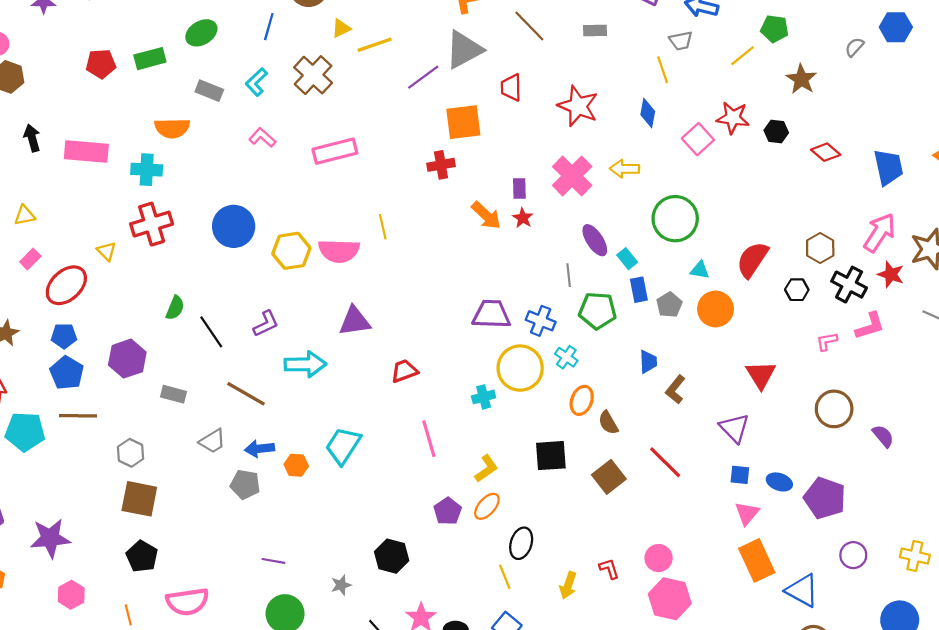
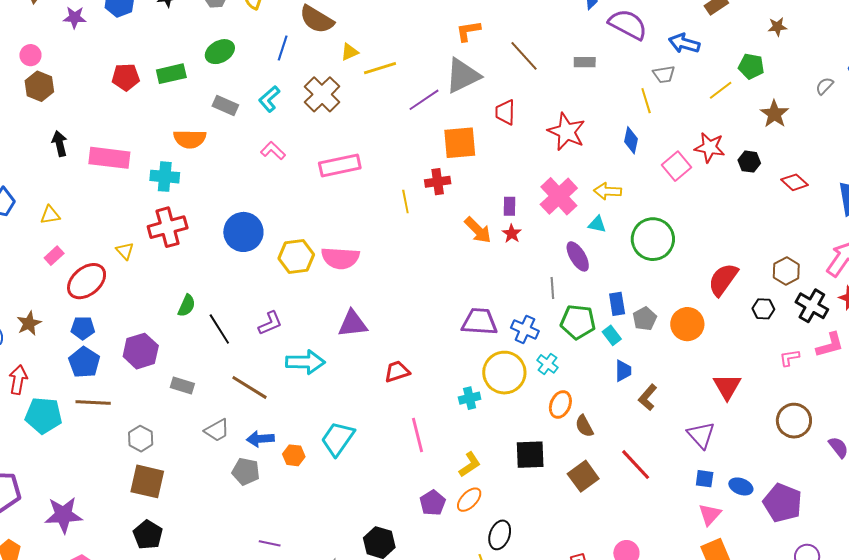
yellow line: (383, 227) -> (405, 201), moved
cyan rectangle: (627, 259) -> (612, 335), moved
cyan triangle: (700, 270) -> (597, 224), moved

